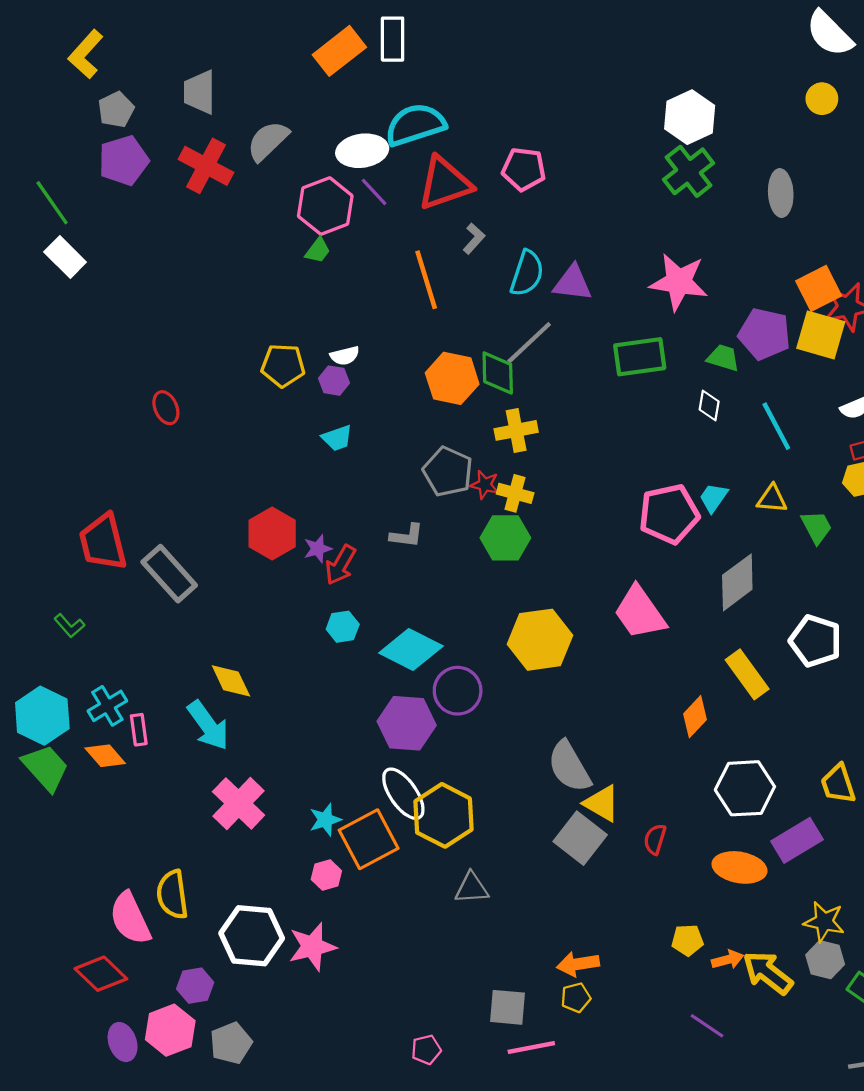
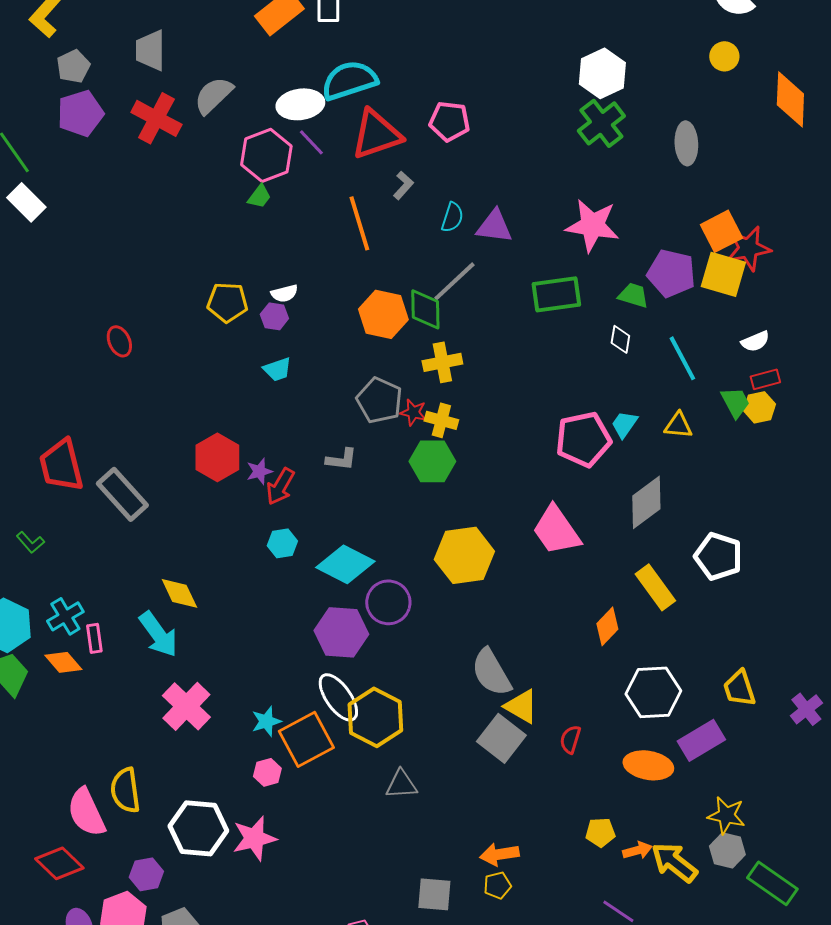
cyan semicircle: (527, 273) -> (452, 217), size x0.7
green trapezoid: (816, 527) -> (735, 402), moved

